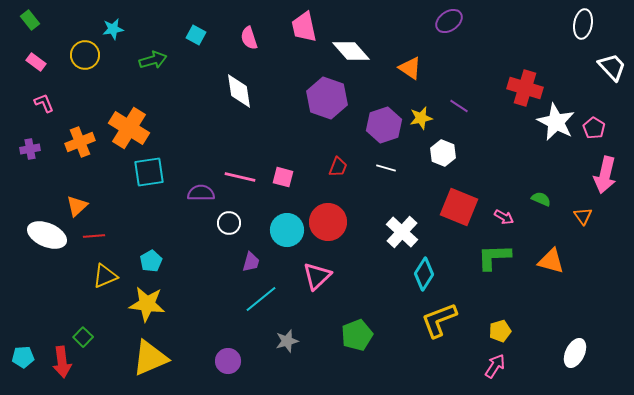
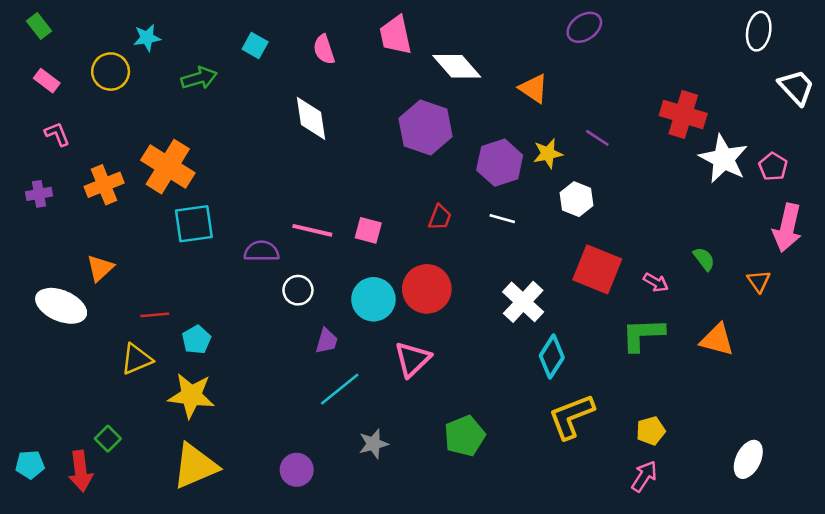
green semicircle: (541, 199) -> (704, 259), turned 30
red line: (94, 236) -> (155, 315), moved

